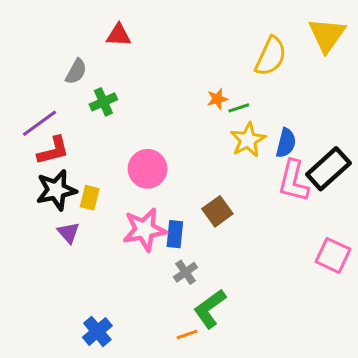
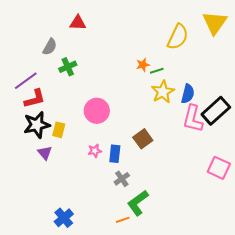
pink star: (144, 230) -> (95, 151), size x0.5

